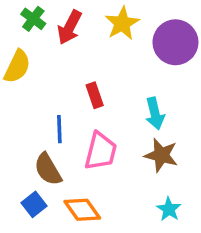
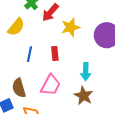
yellow star: (122, 23) -> (71, 27), moved
blue line: (59, 129) -> (30, 54), moved

